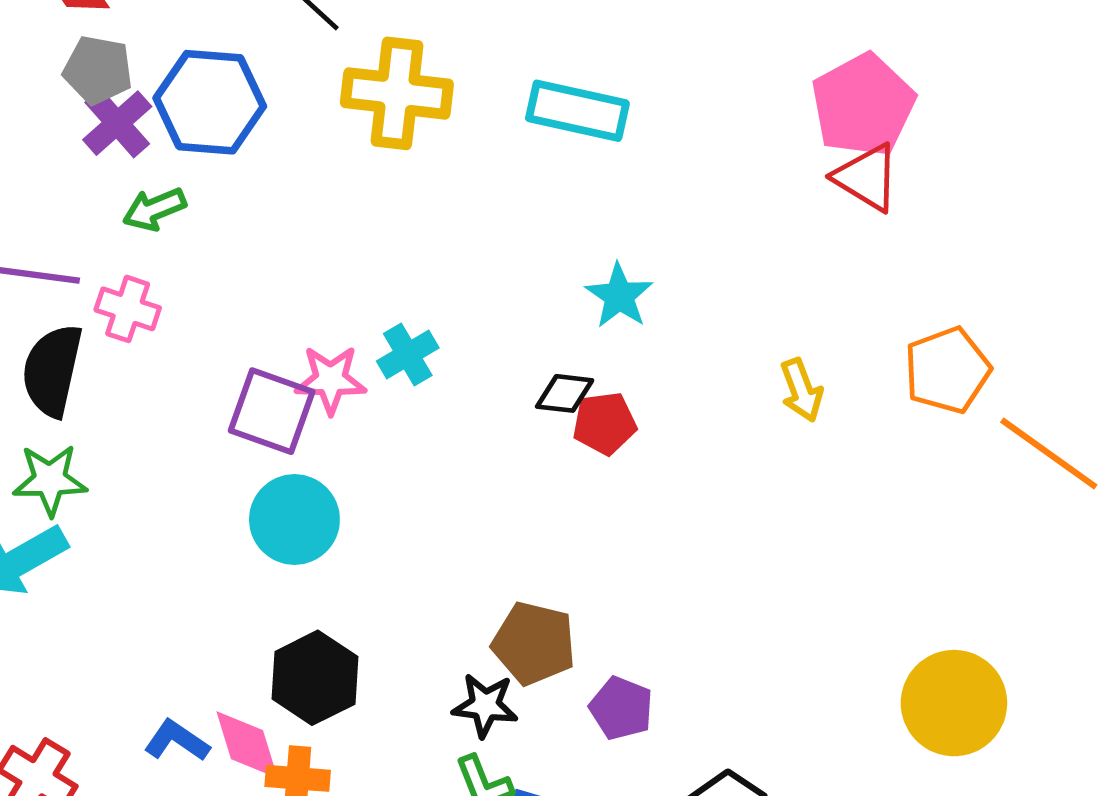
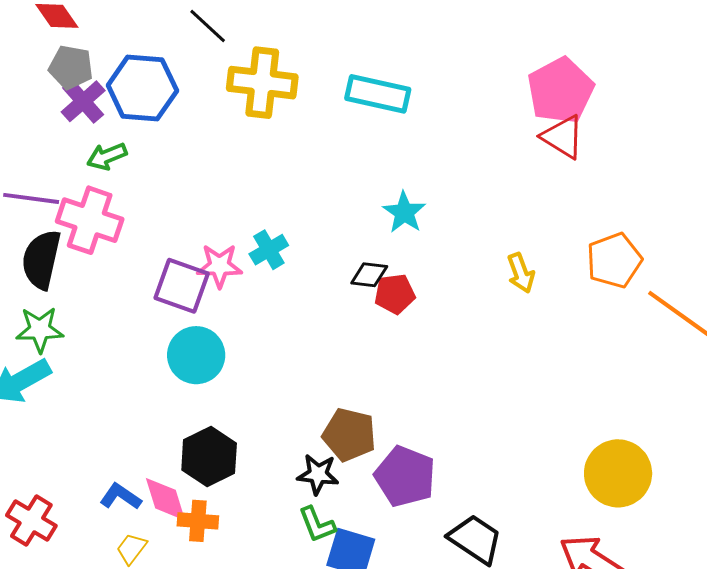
pink cross: (128, 309) -> (90, 220), size x1.6
purple pentagon: (621, 708) -> (405, 476), size x1.5

